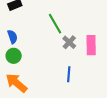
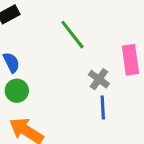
gray cross: (69, 42) -> (99, 79), moved

